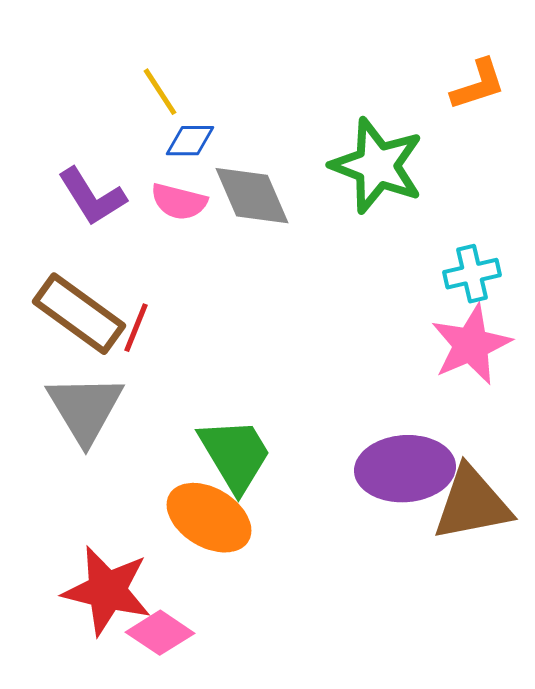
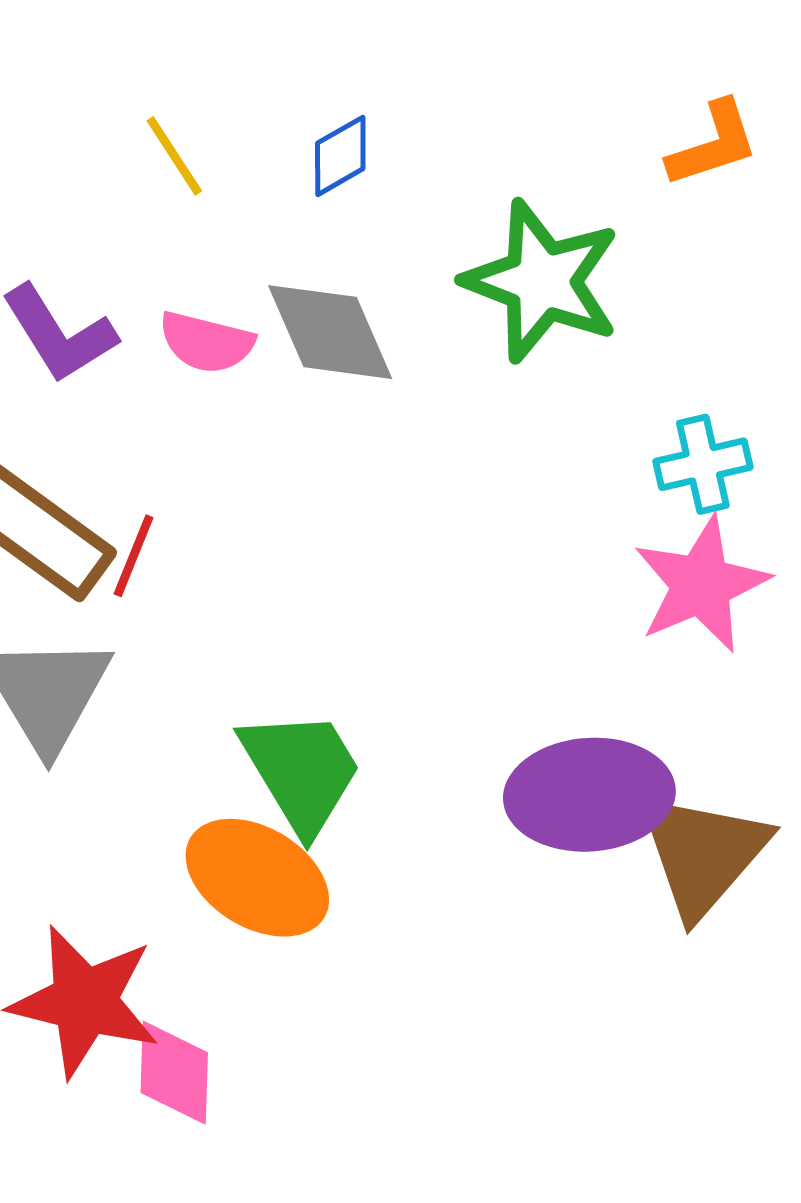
blue diamond: (190, 141) -> (340, 156), moved, turned -30
brown triangle: (472, 504) -> (703, 854), turned -38
pink diamond: (160, 633) -> (174, 1073), turned 58

